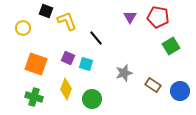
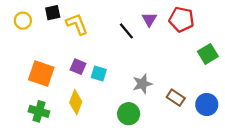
black square: (46, 11) -> (53, 13), turned -32
yellow circle: (23, 28) -> (23, 21), moved
black line: (96, 38) -> (126, 31), moved
green square: (171, 46) -> (208, 54), moved
green circle: (92, 99) -> (129, 114), moved

